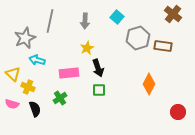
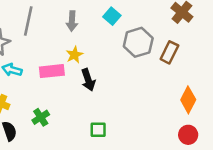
brown rectangle: (163, 46) -> (169, 52), turned -72
pink rectangle: (69, 73) -> (52, 71), moved
orange diamond: (149, 84) -> (188, 100), moved
green square: (99, 90) -> (98, 130), moved

